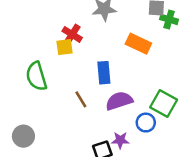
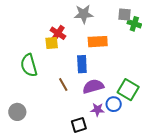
orange rectangle: (138, 44) -> (98, 42), moved, turned -30
purple star: (120, 140) -> (97, 110), moved

